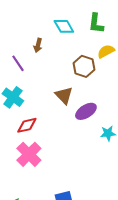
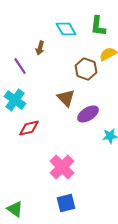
pink cross: (29, 154) -> (62, 167), moved

